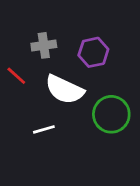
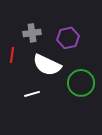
red line: (16, 76) -> (12, 55), turned 56

